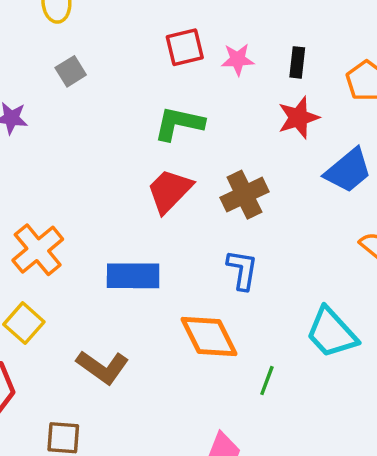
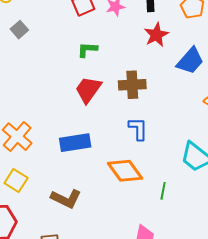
green L-shape: (179, 124) -> (87, 50), size x0.7
brown cross: (244, 195) -> (132, 85), turned 32

